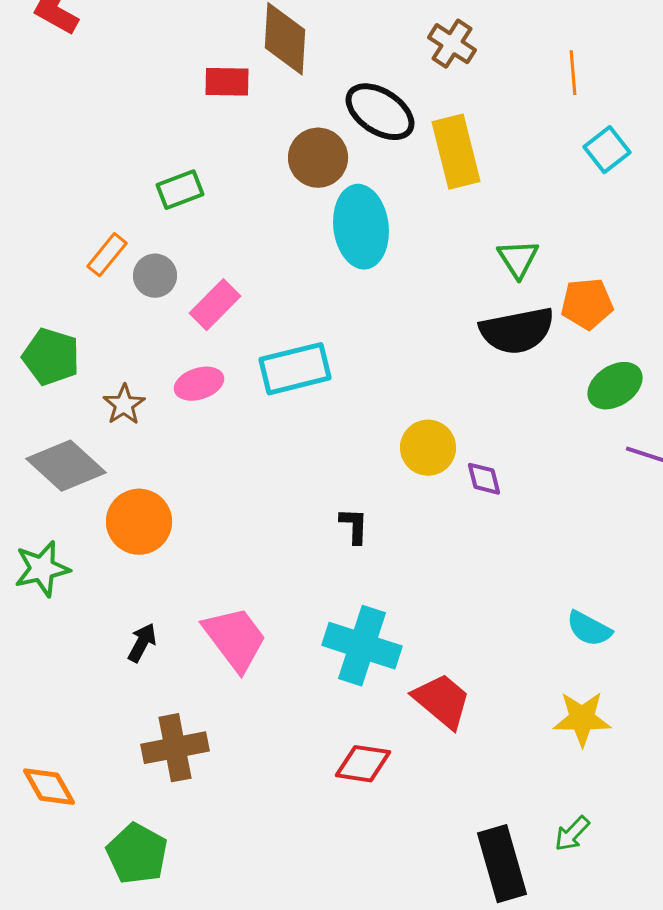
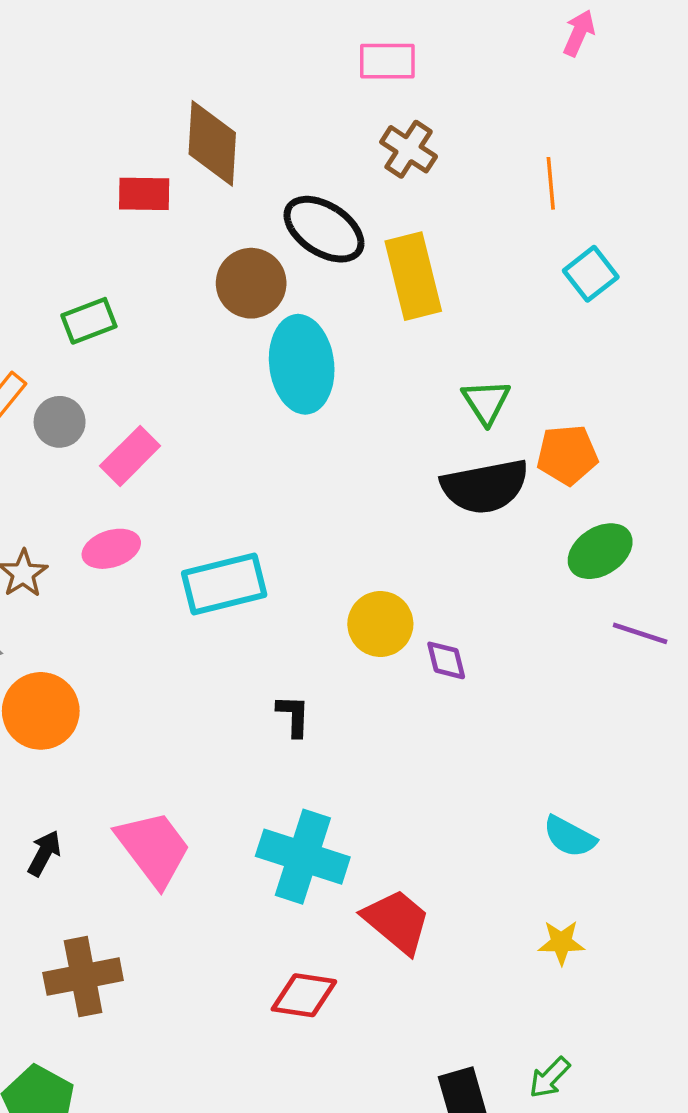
cyan rectangle: (295, 369) -> (224, 584), moved
yellow star: (582, 719) -> (561, 942), size x0.7

